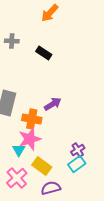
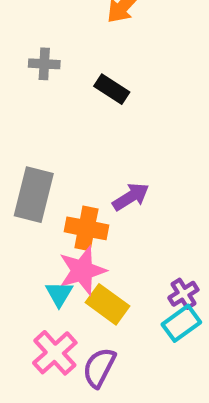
yellow rectangle: (42, 166) -> (108, 304), moved
purple semicircle: (51, 188) -> (99, 368), moved, turned -48

